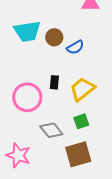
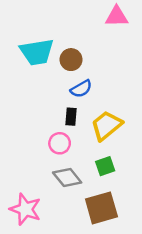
blue semicircle: (75, 47) -> (81, 89), moved
pink circle: (27, 97) -> (60, 143), moved, size x0.6

